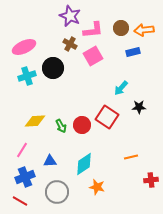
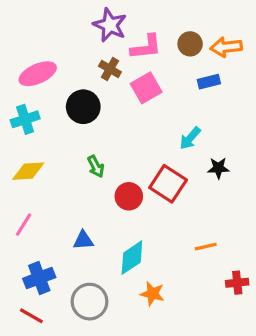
cyan cross: (27, 76) -> (25, 119), moved
yellow diamond: (35, 121) -> (28, 171), moved
green arrow: (61, 126) -> (96, 166), moved
pink line: (22, 150) -> (24, 225), moved
blue triangle: (50, 161) -> (83, 240), moved

